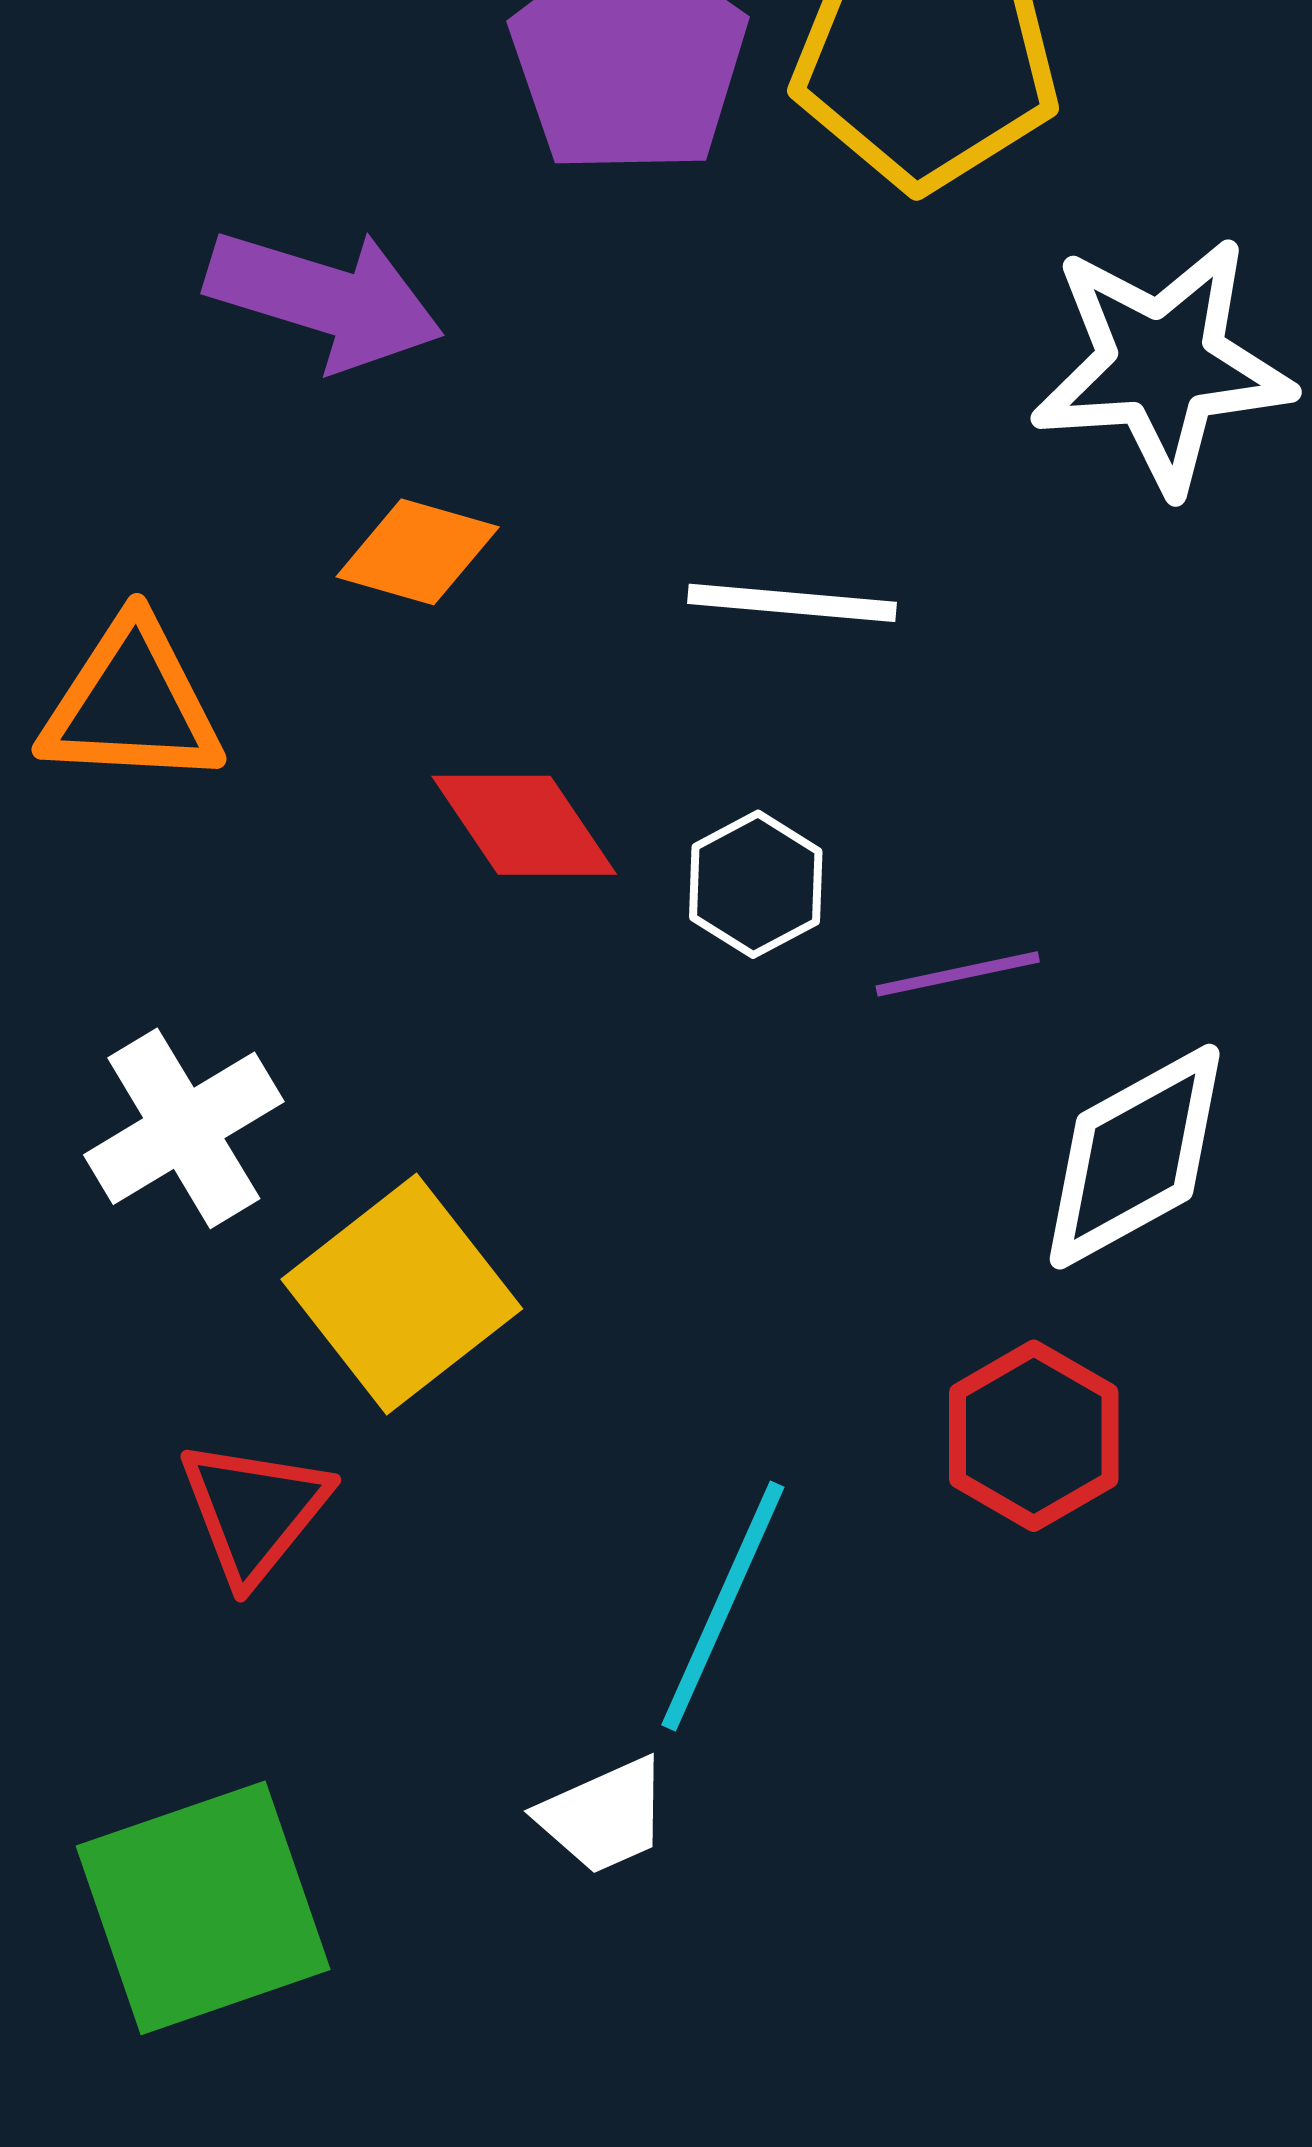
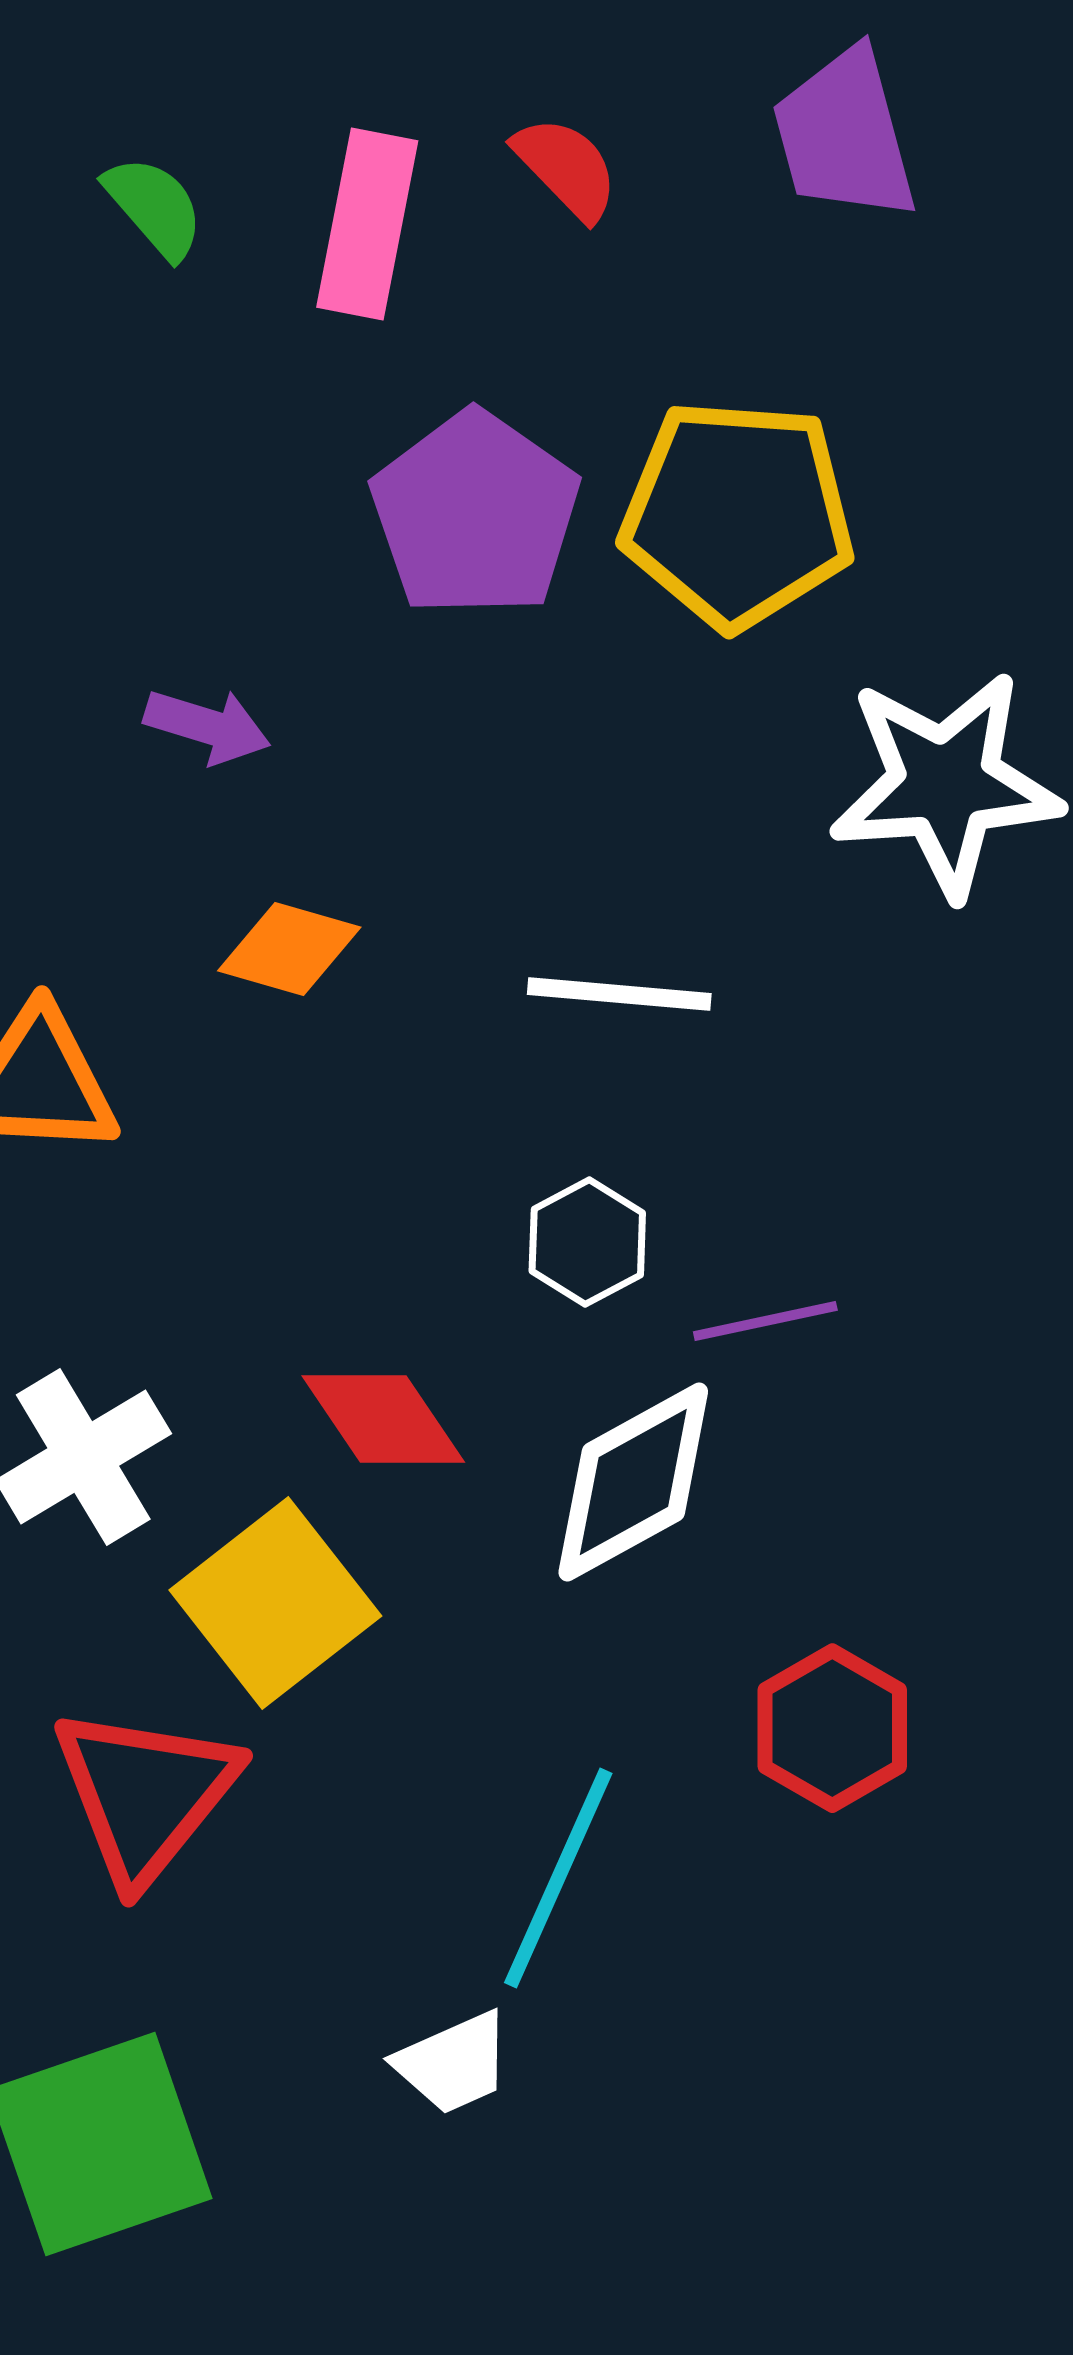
purple arrow: (325, 299) -> (207, 726), size x0.6
red diamond: (524, 825) -> (383, 1419), moved
white diamond: (1135, 1157) -> (633, 1482), moved
red triangle: (254, 1511) -> (145, 1794), size x1.4

